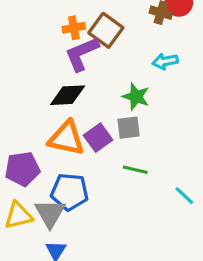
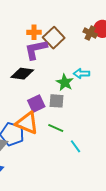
cyan arrow: (165, 61) -> (81, 74), moved
orange triangle: (66, 138) -> (27, 123), moved
cyan line: (184, 196) -> (76, 146), moved

